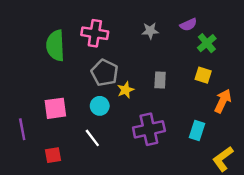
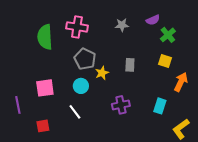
purple cross: (149, 129) -> (121, 105), size x0.7

